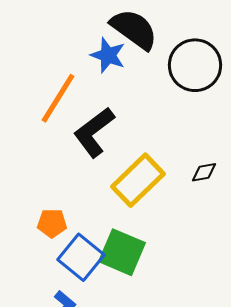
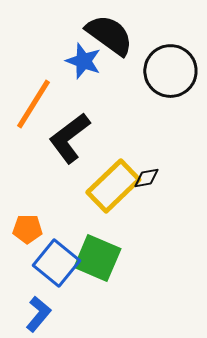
black diamond: (204, 172) -> (146, 178), moved

